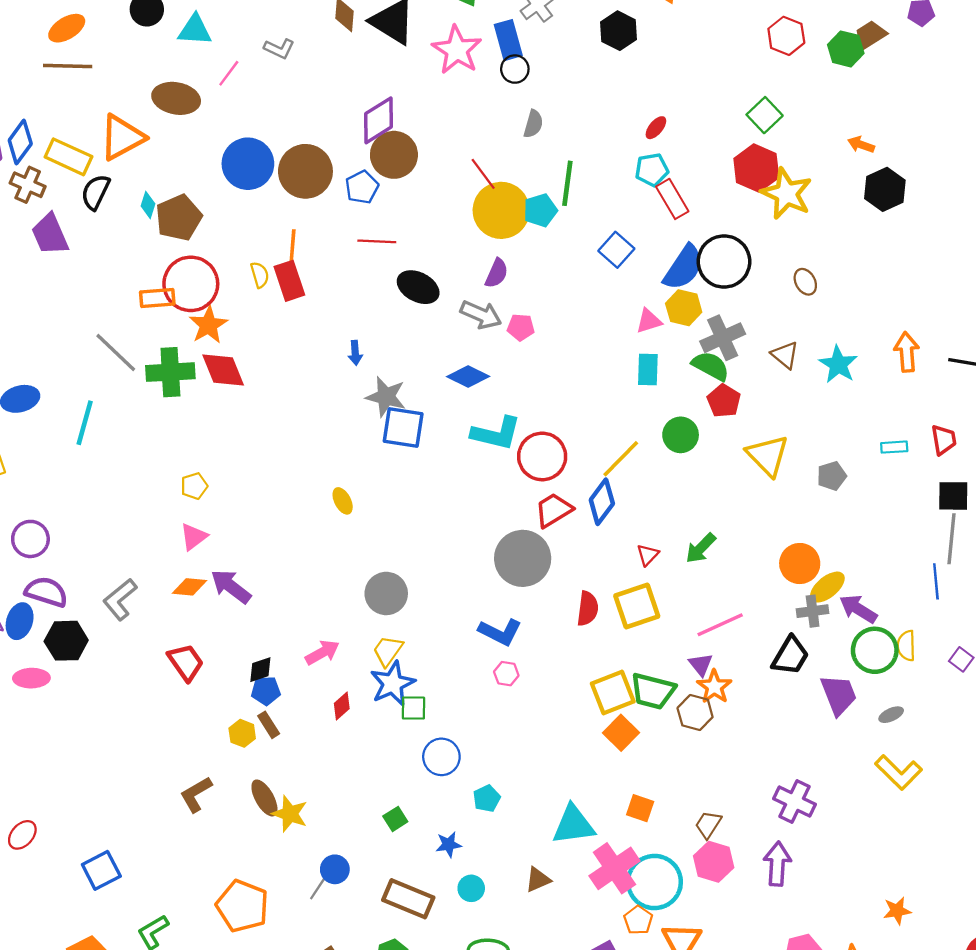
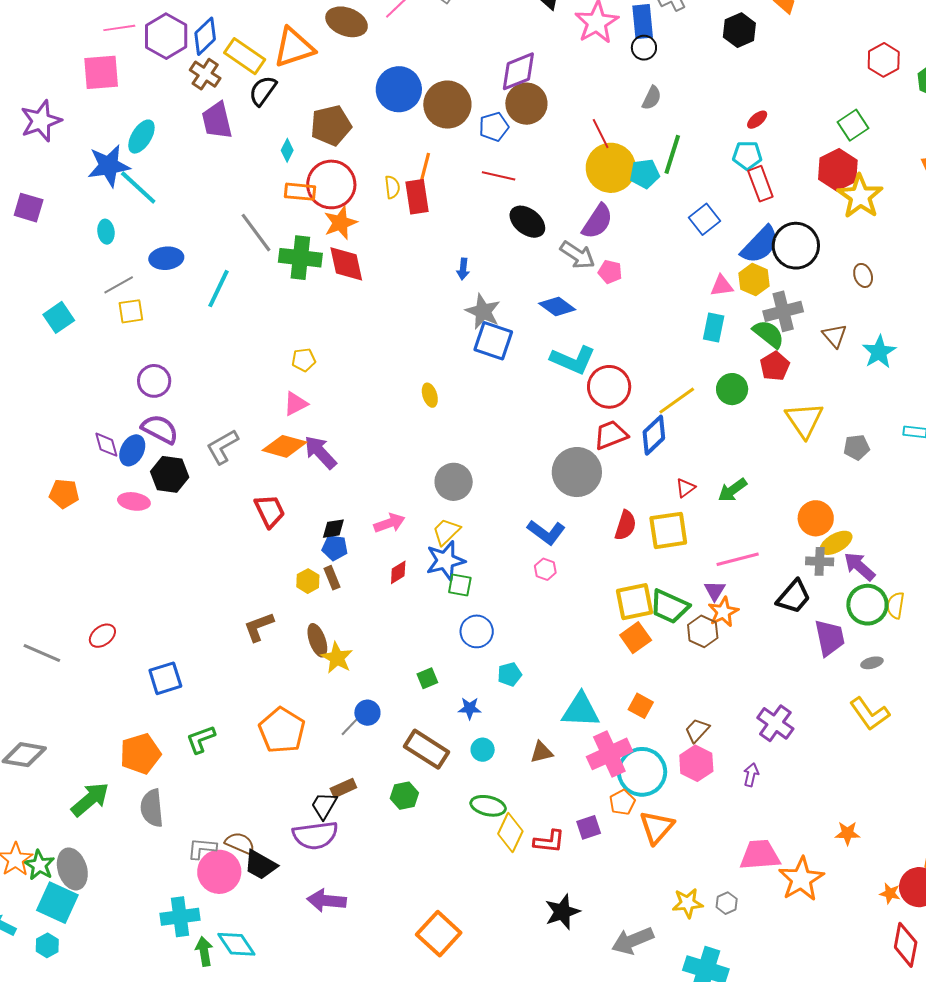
cyan diamond: (148, 205) -> (287, 150), moved
purple semicircle: (497, 273) -> (597, 221), size x1.4
orange diamond: (189, 587) -> (284, 446), size x1.4
purple arrow: (777, 864) -> (751, 775), size x0.6

